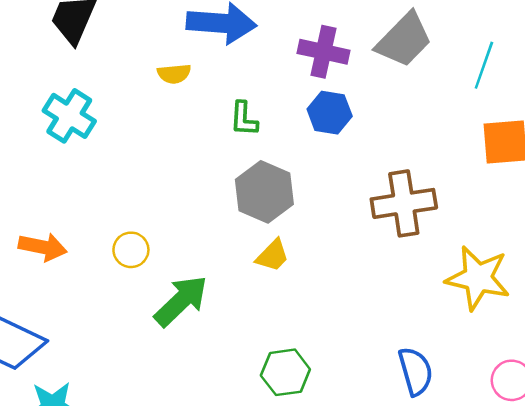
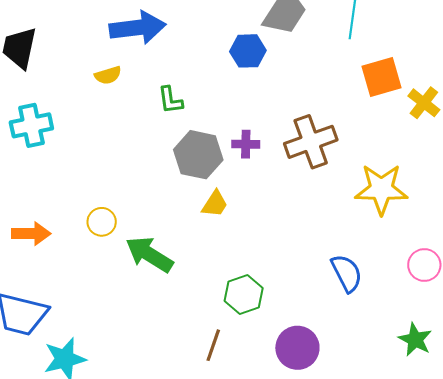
purple cross: (323, 52) -> (246, 144), moved, size x0.7
blue hexagon: (330, 113) -> (248, 51), moved
cyan cross: (69, 116) -> (31, 125), turned -33
green arrow: (181, 301) -> (149, 254), turned -93

